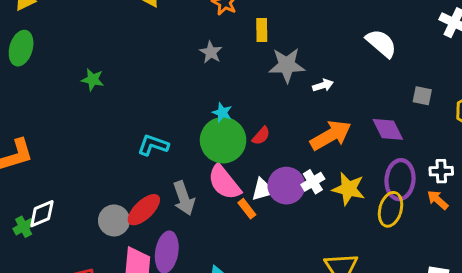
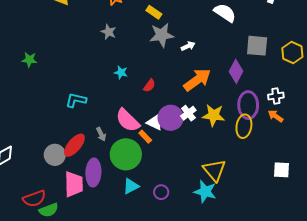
yellow rectangle: (262, 30) -> (154, 12), moved, turned -49
gray square: (422, 96) -> (257, 46), size x1.6
purple diamond: (388, 129) -> (236, 71), turned 60
green circle: (223, 140) -> (126, 154), moved
white triangle: (263, 190) -> (155, 122), turned 48
gray arrow: (184, 198) -> (101, 134), size x0.6

